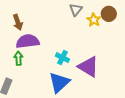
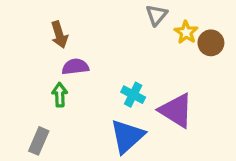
brown circle: (109, 14) -> (211, 43), moved
purple semicircle: (28, 41) -> (75, 67), size x0.7

